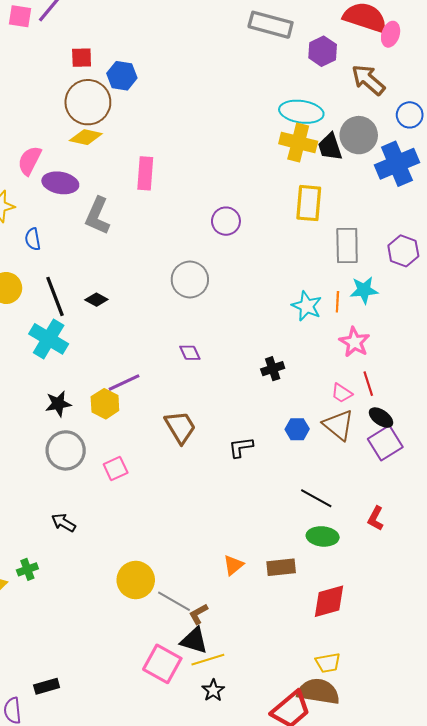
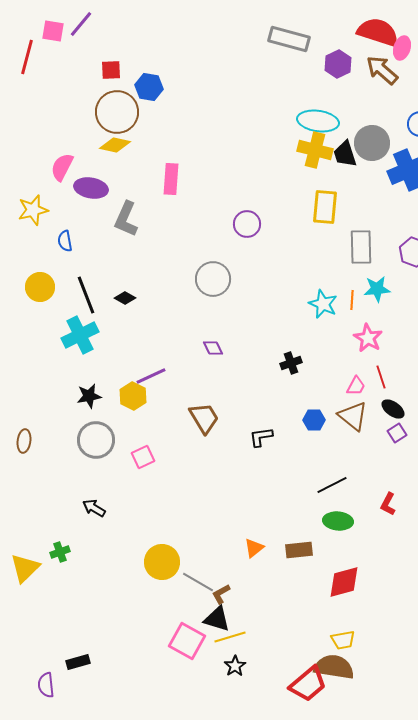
brown arrow: (368, 80) -> (382, 70), moved
cyan cross: (49, 339) -> (80, 335), turned 33
pink trapezoid: (342, 393) -> (356, 386), turned -95
purple square: (385, 443) -> (397, 433), size x0.6
black line: (316, 498) -> (332, 485), turned -56

